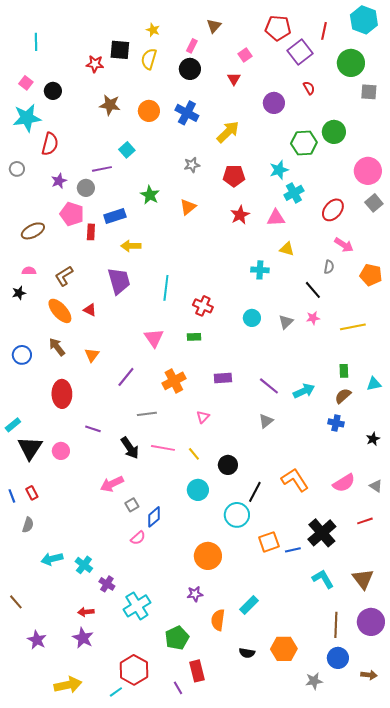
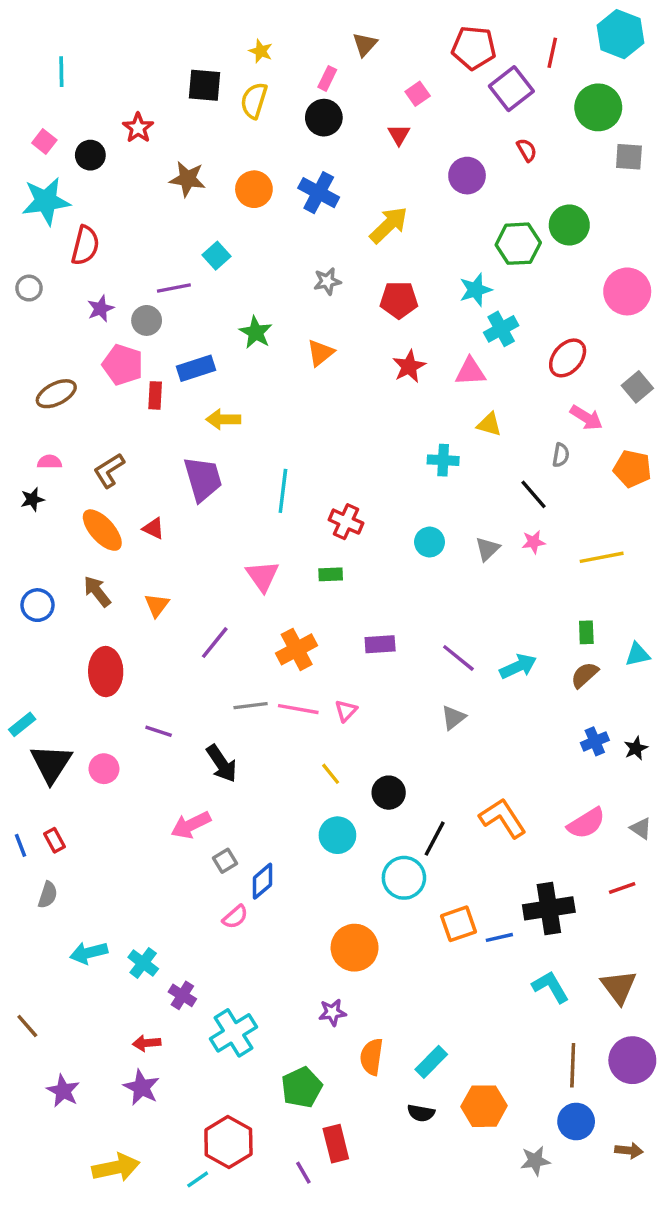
red star: (95, 64) -> (138, 128), moved, turned 30
gray square: (374, 203) -> (637, 387), moved
blue cross: (336, 423) -> (595, 741), moved, turned -35
pink line: (163, 448) -> (298, 709), moved
black cross: (322, 533) -> (549, 908), turned 32
cyan rectangle: (249, 605) -> (431, 1062), moved

